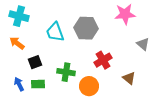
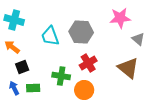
gray triangle: (143, 44) -> (138, 39), moved
red cross: (103, 60) -> (88, 63), moved
black square: (35, 62) -> (22, 67), moved
brown triangle: (129, 78) -> (128, 68), moved, size x1.6

